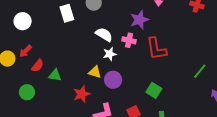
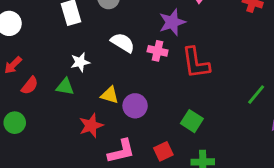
white star: (110, 54) -> (80, 62), moved
green triangle: (55, 75) -> (65, 87), moved

